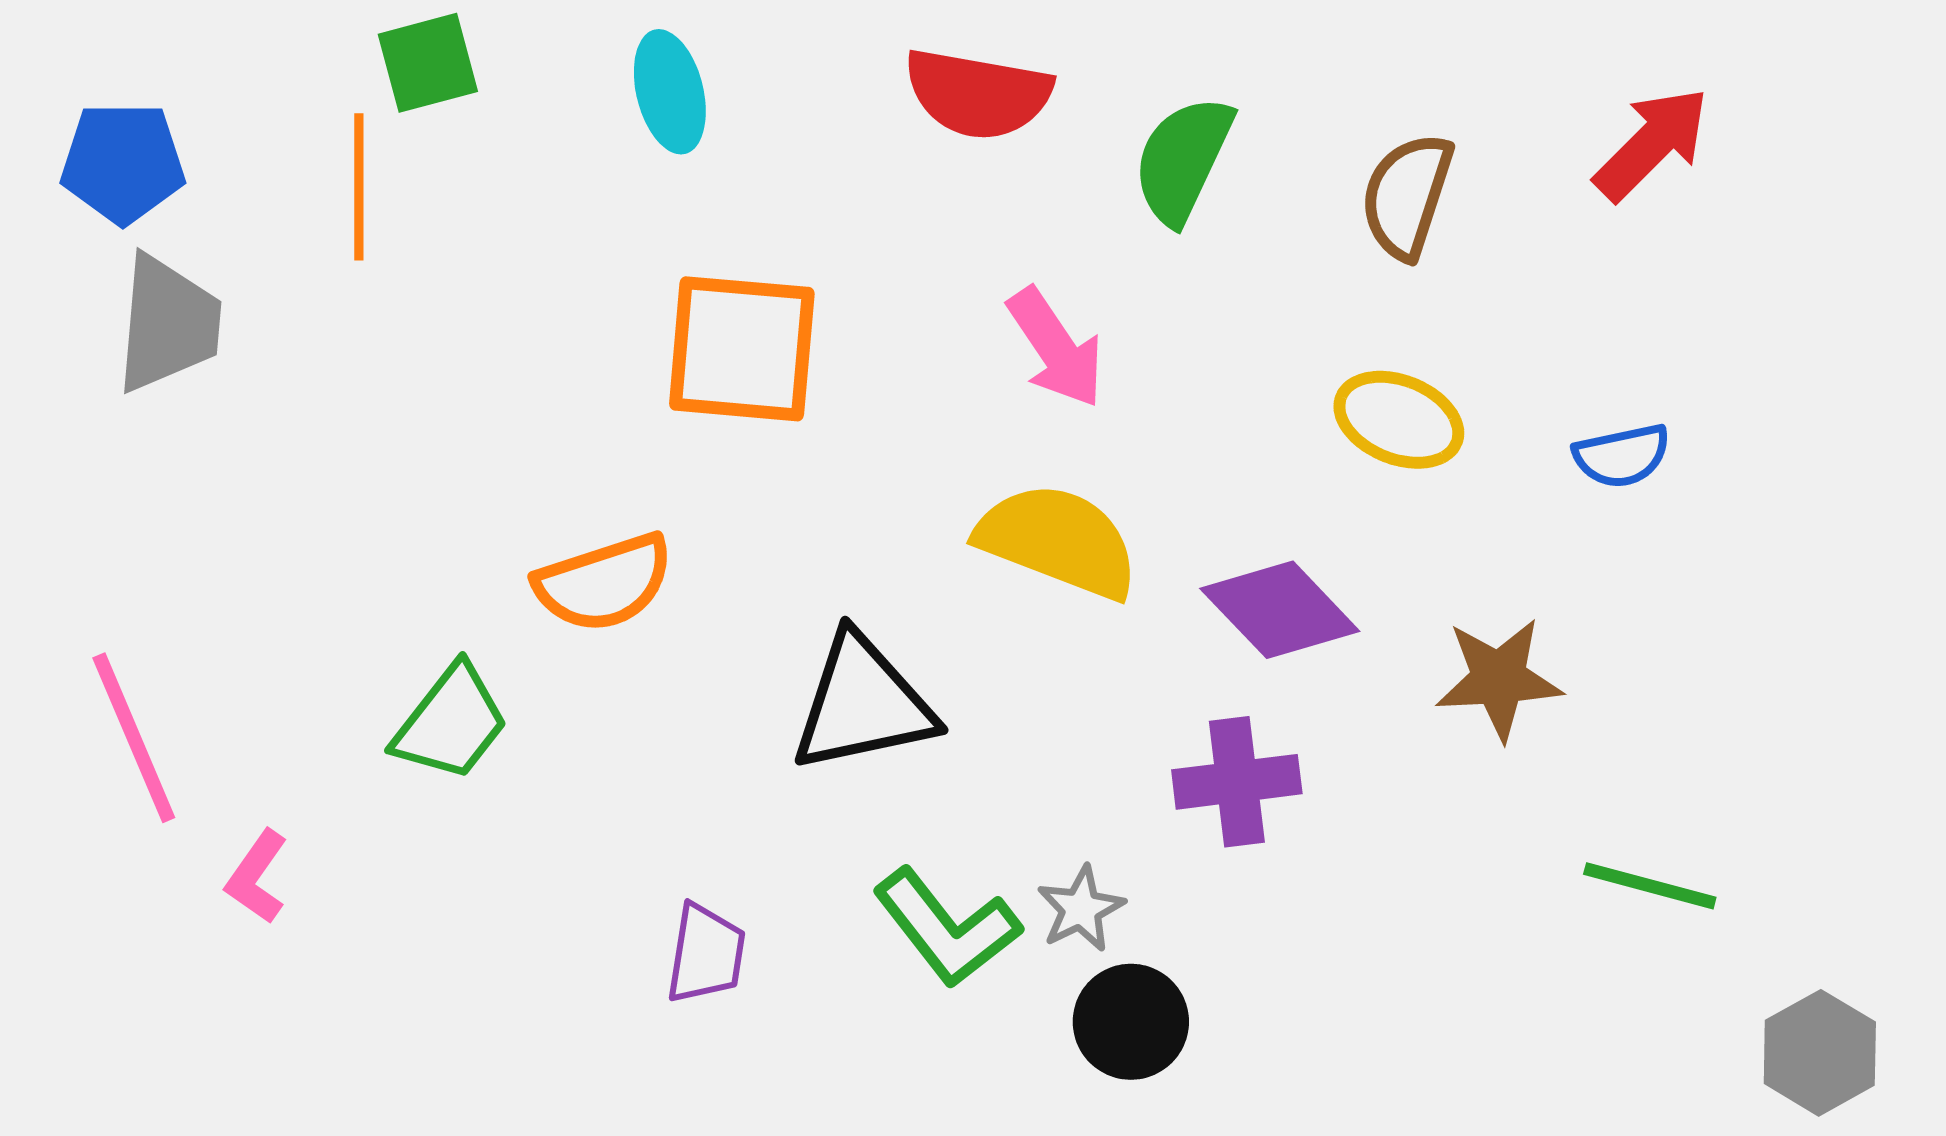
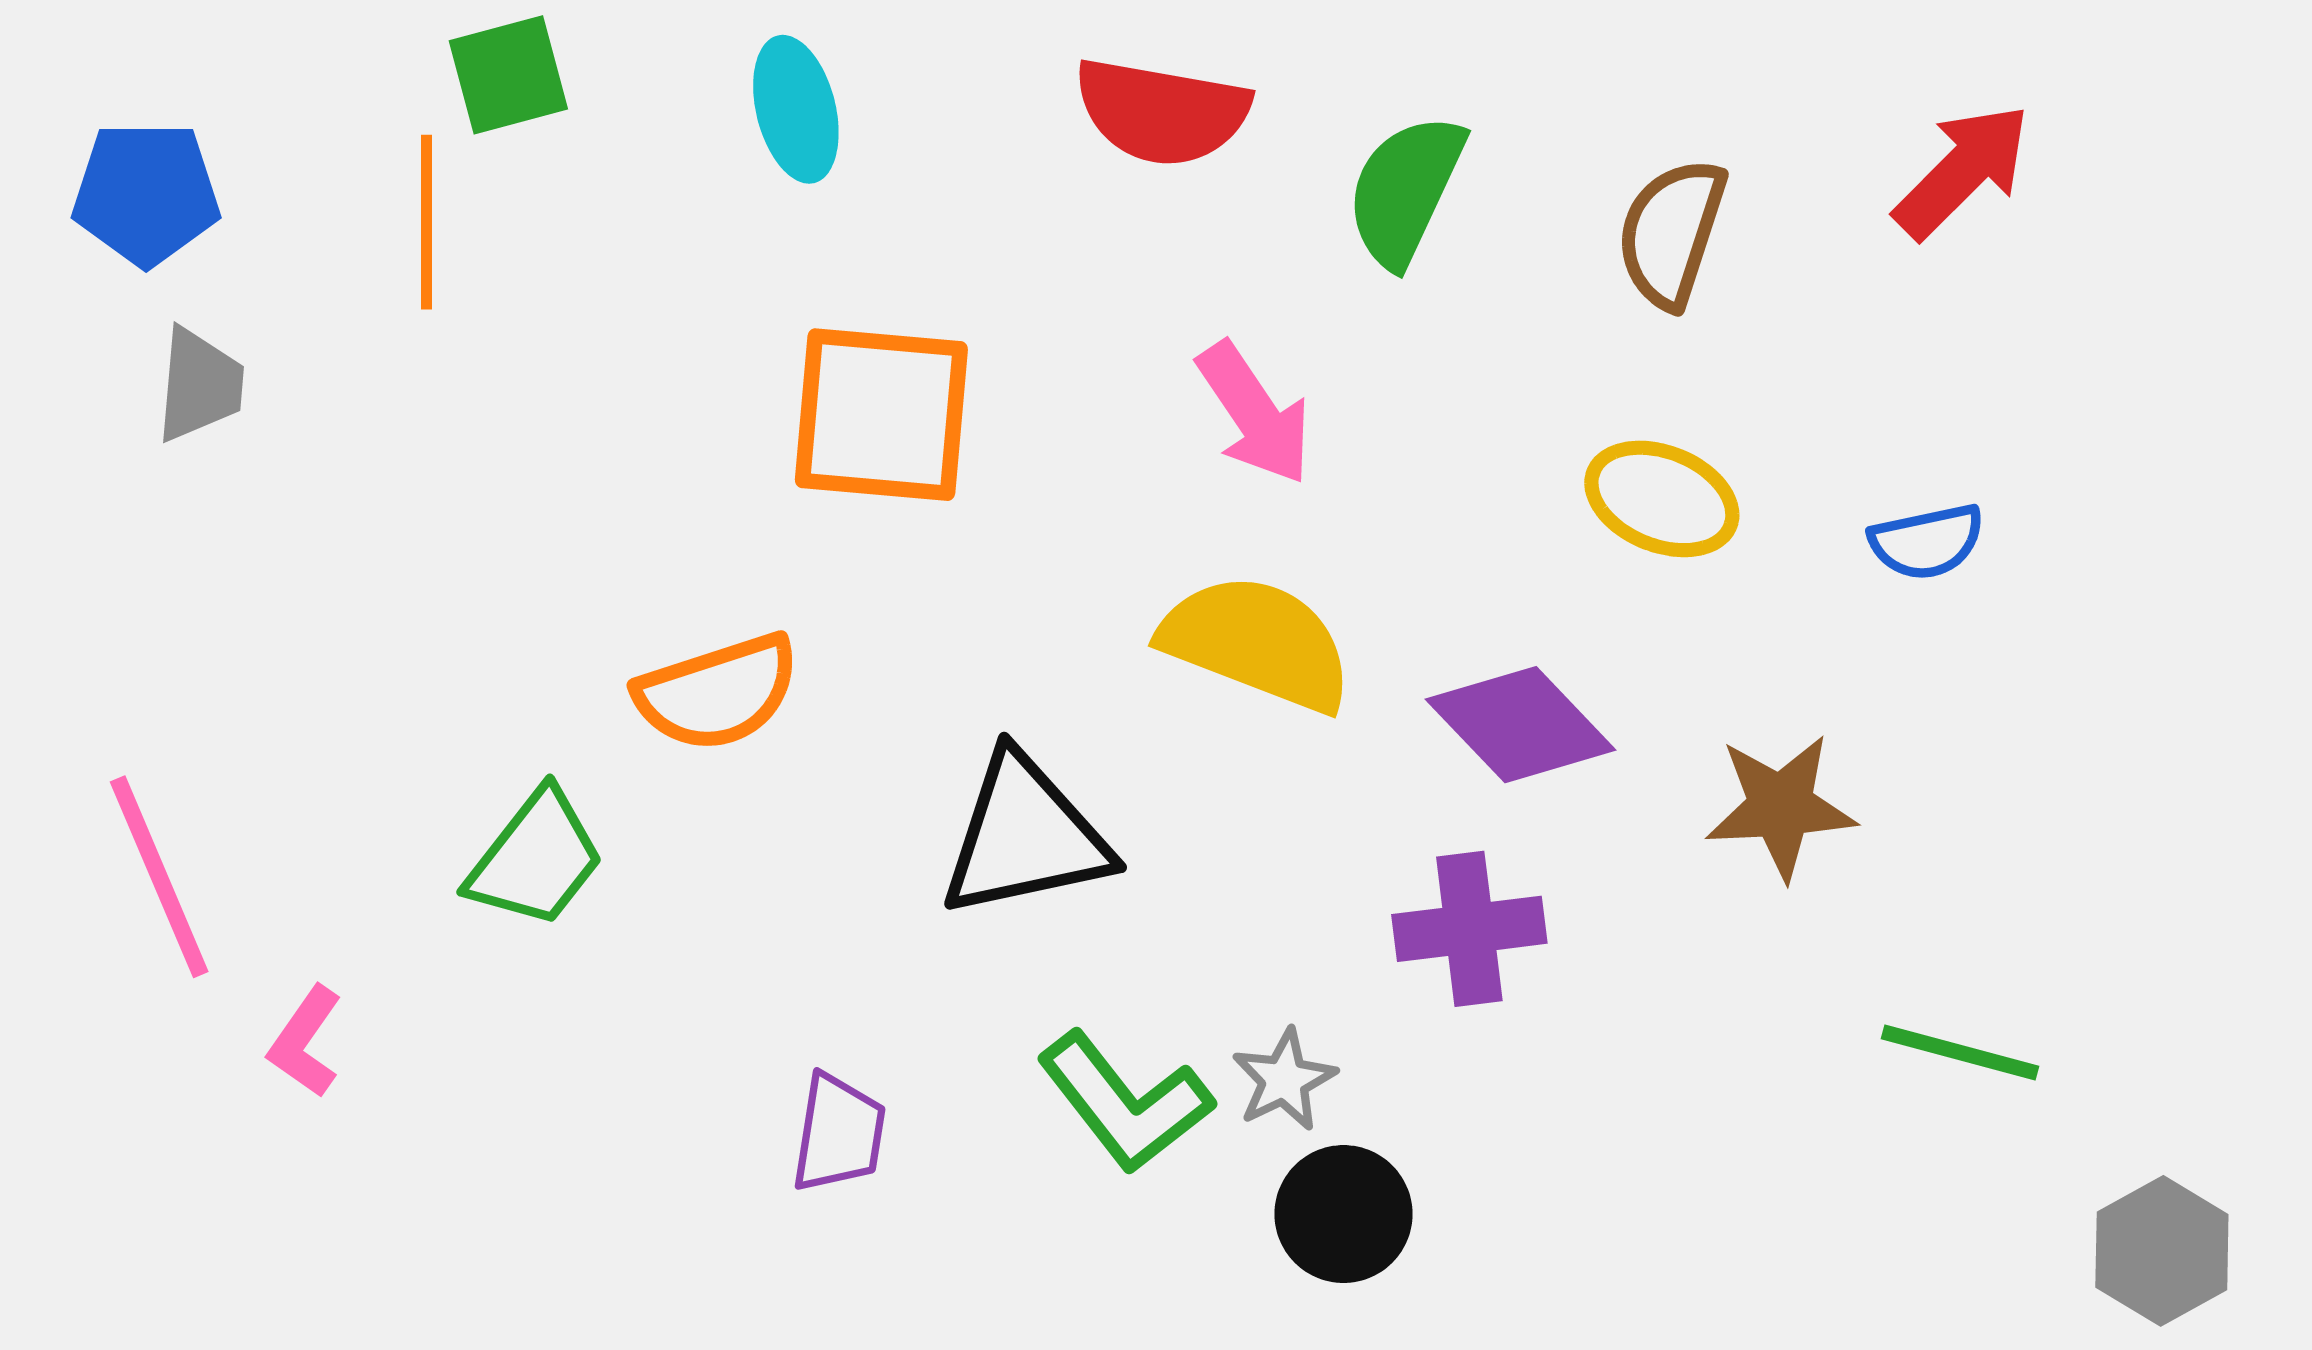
gray trapezoid: (168, 324) -> (200, 385), size x0.7

